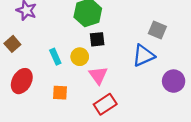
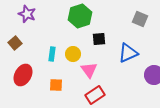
gray square: (157, 30) -> (140, 19), moved
black square: (97, 39) -> (99, 39), moved
cyan rectangle: (55, 57) -> (52, 54), turned 32

